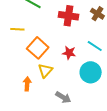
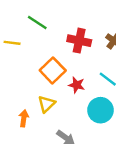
yellow line: (17, 29) -> (12, 43), moved
orange square: (38, 48) -> (53, 70), moved

